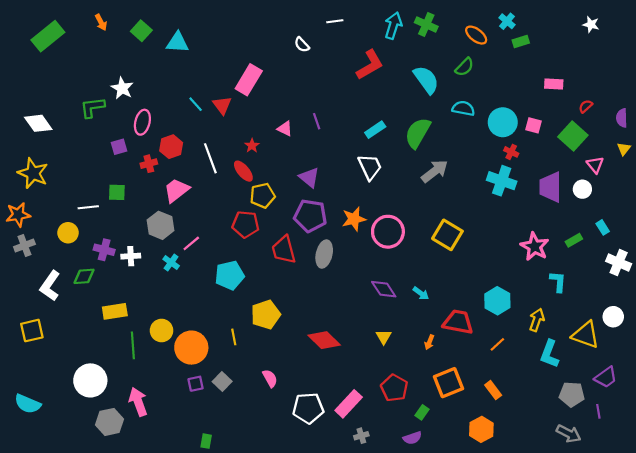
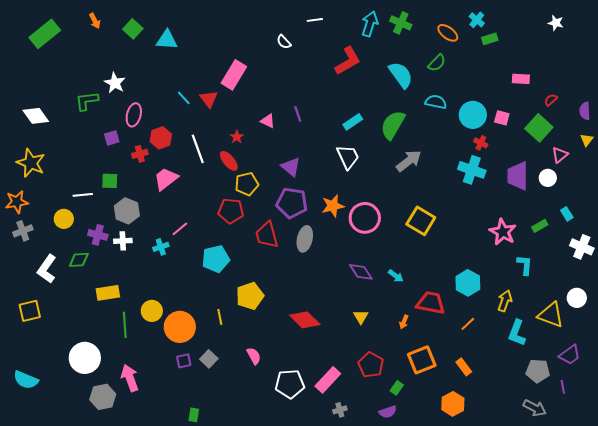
pink triangle: (595, 165) -> (560, 155), turned 30
gray hexagon: (160, 225) -> (127, 211), moved
cyan cross: (171, 263) -> (161, 247), turned 35

